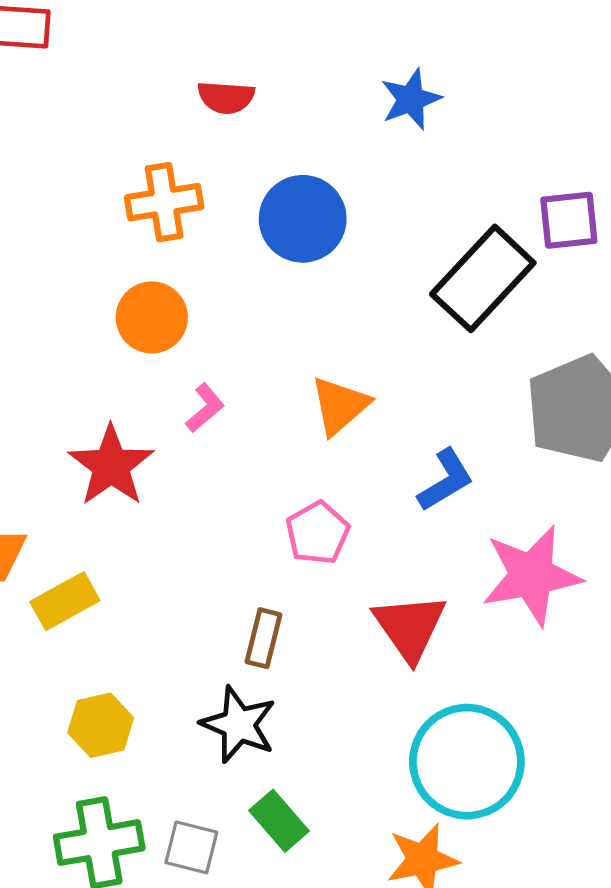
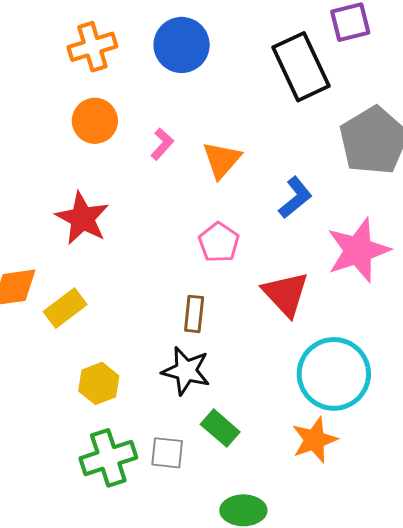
black rectangle: (483, 278) -> (301, 67), turned -60
pink L-shape: (205, 408) -> (162, 144), moved

